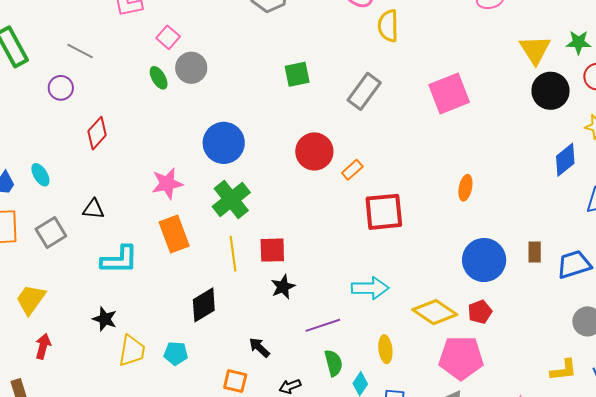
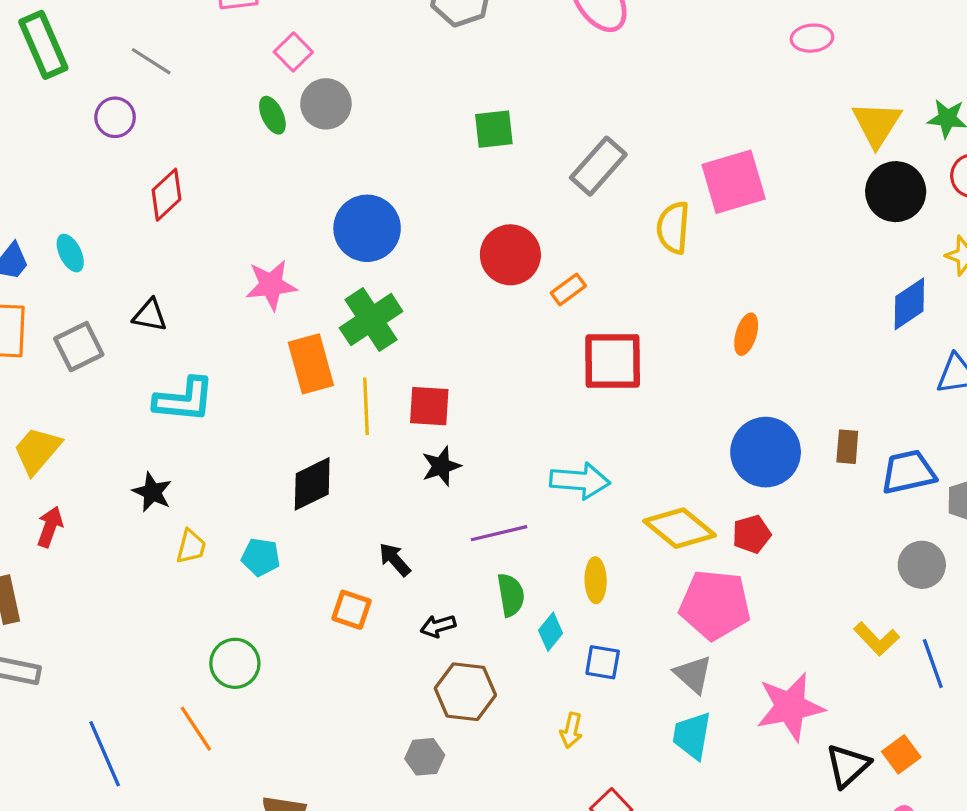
yellow semicircle: (388, 26) -> (673, 228), moved
orange rectangle: (174, 234) -> (311, 364), moved
yellow trapezoid: (132, 351) -> (191, 547), size x0.7
yellow L-shape: (563, 370) -> (877, 639), turned 48

